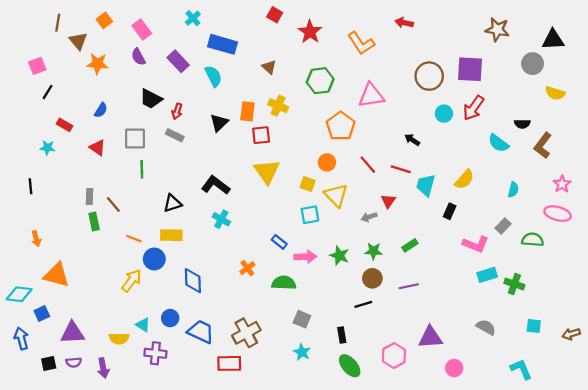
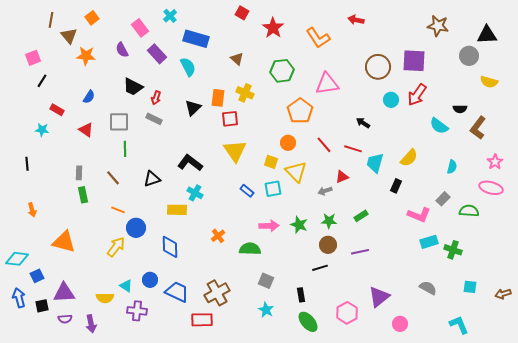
pink rectangle: (142, 30) -> (140, 28), moved
red triangle: (388, 201) -> (342, 177), turned 32
brown line: (113, 204) -> (113, 178), moved
yellow rectangle: (171, 235) -> (177, 210), moved
blue rectangle: (279, 242) -> (247, 191), moved
orange triangle: (57, 275) -> (64, 242), moved
purple triangle: (430, 337) -> (379, 297), turned -35
black square: (49, 363) -> (42, 306), moved

